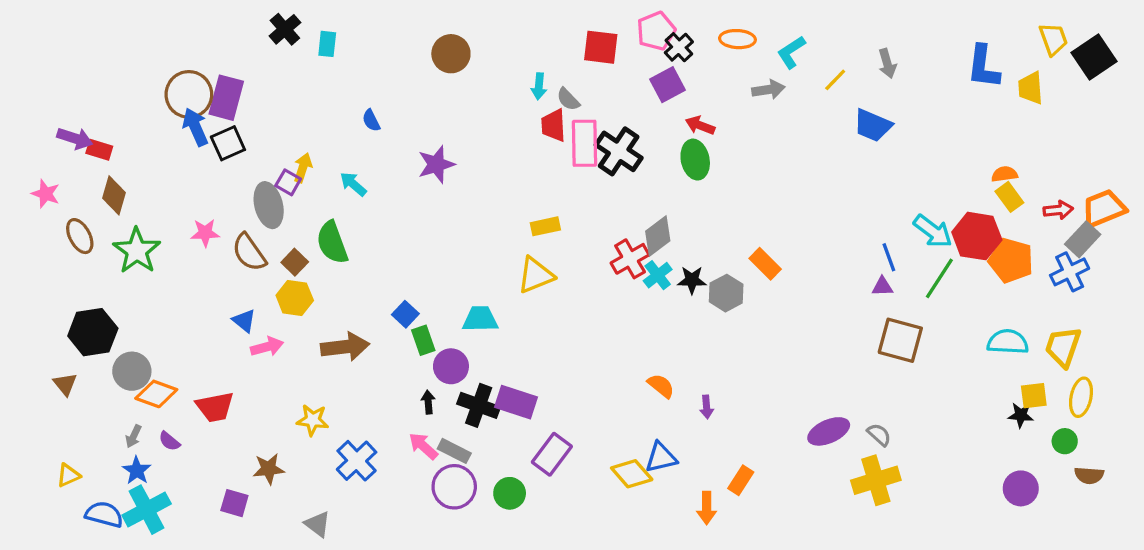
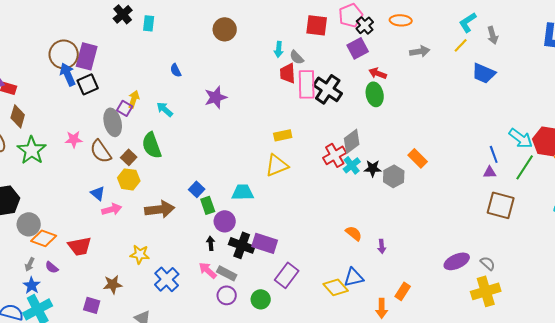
cyan L-shape: (791, 52) -> (468, 22), moved
purple circle: (454, 487) -> (227, 295), size x0.7

